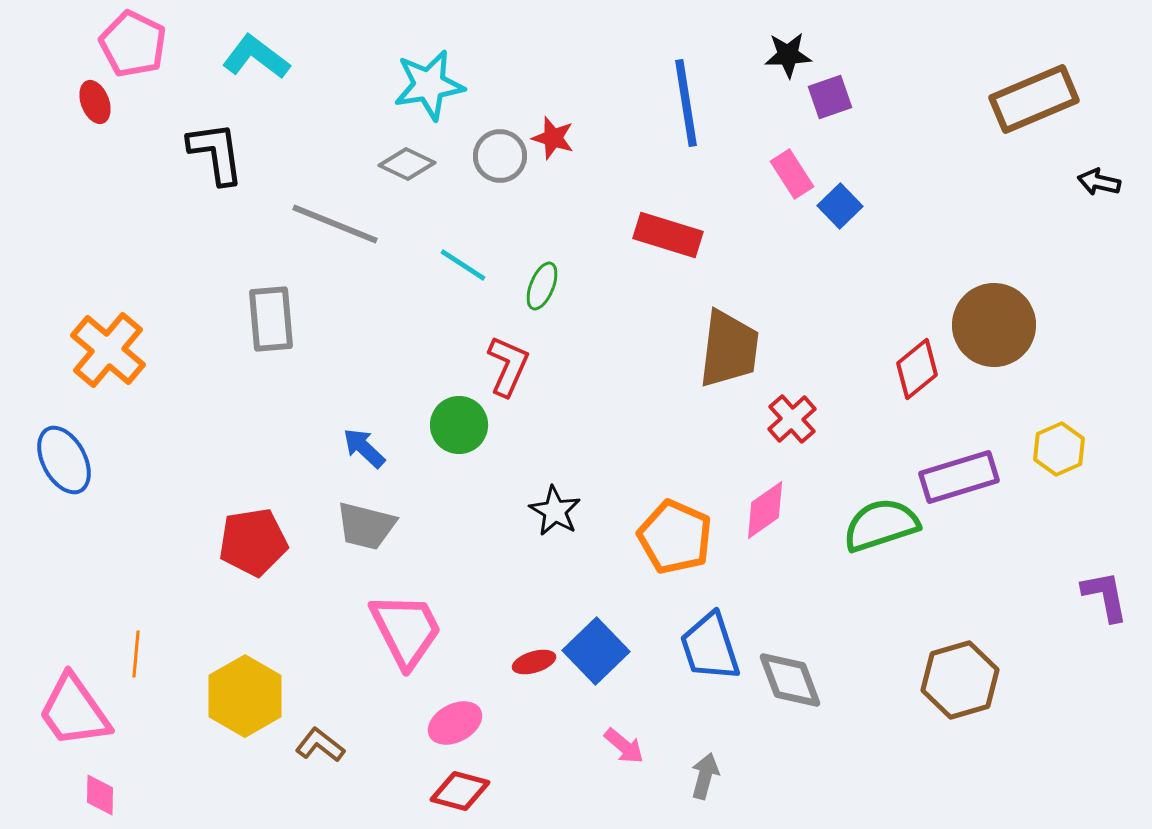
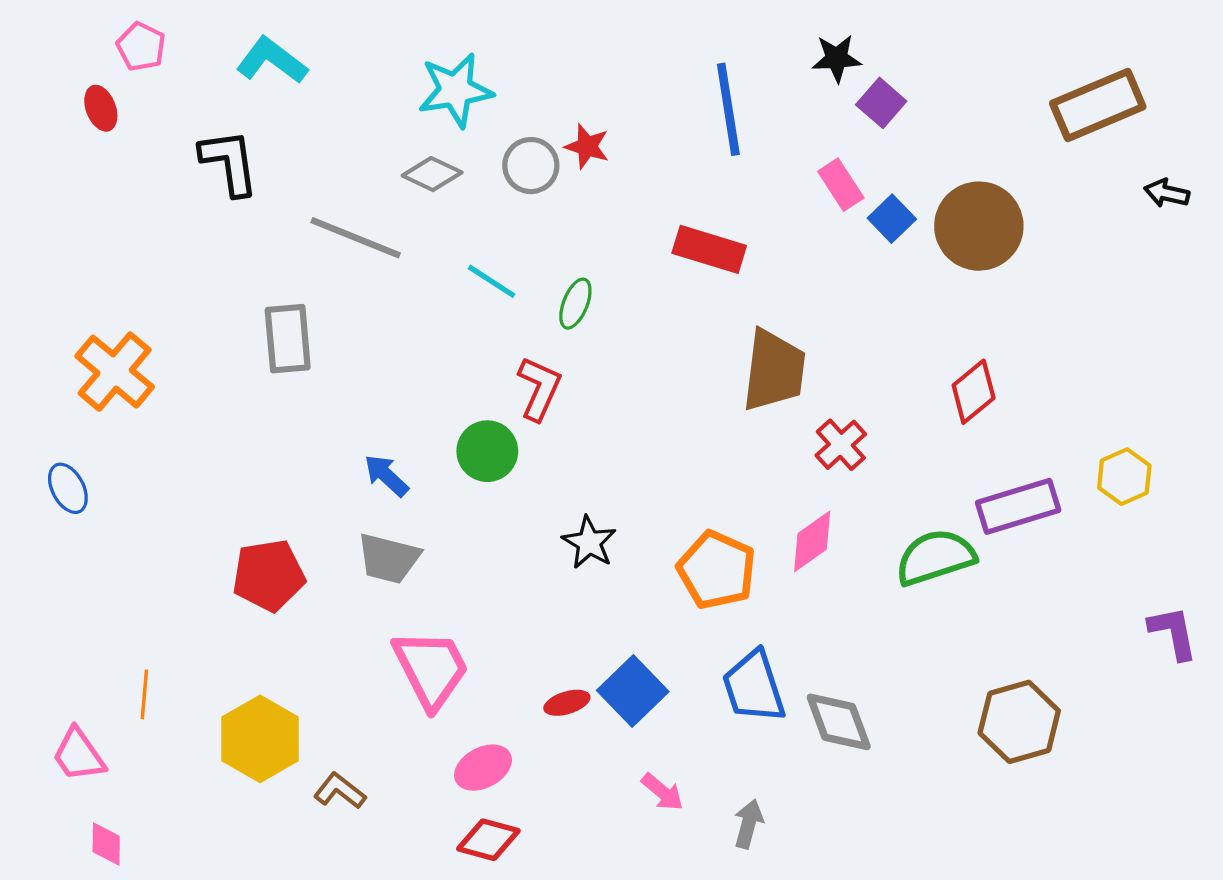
pink pentagon: (133, 44) -> (141, 47), size x0.7
purple square: (830, 97) -> (881, 103), turned -30
brown circle: (994, 325) -> (979, 226), moved
blue ellipse: (64, 460) -> (68, 488), size x0.7
pink trapezoid: (74, 711) -> (79, 755), size x0.7

